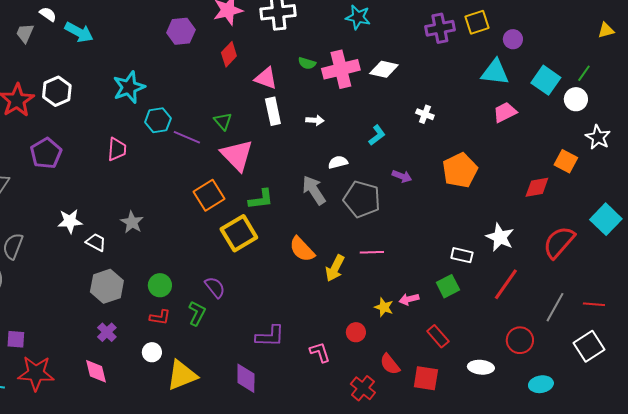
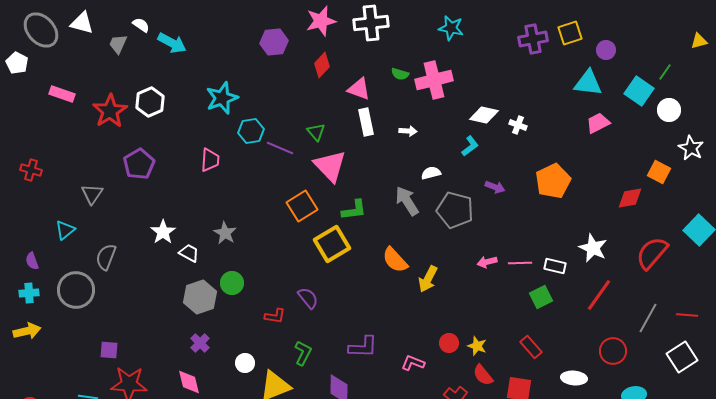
white diamond: (384, 69) -> (484, 115), moved
green line: (584, 73) -> (665, 72), moved
white star: (70, 221) -> (163, 232), turned -30
pink line: (372, 252) -> (520, 263), moved
green circle: (160, 285) -> (232, 283), moved
pink arrow: (409, 299) -> (487, 262), moved
yellow star: (384, 307) -> (477, 346), moved
green L-shape: (197, 313) -> (303, 353), moved
red L-shape: (160, 317) -> (275, 316), moved
pink L-shape: (320, 352) -> (413, 363), turned -50

